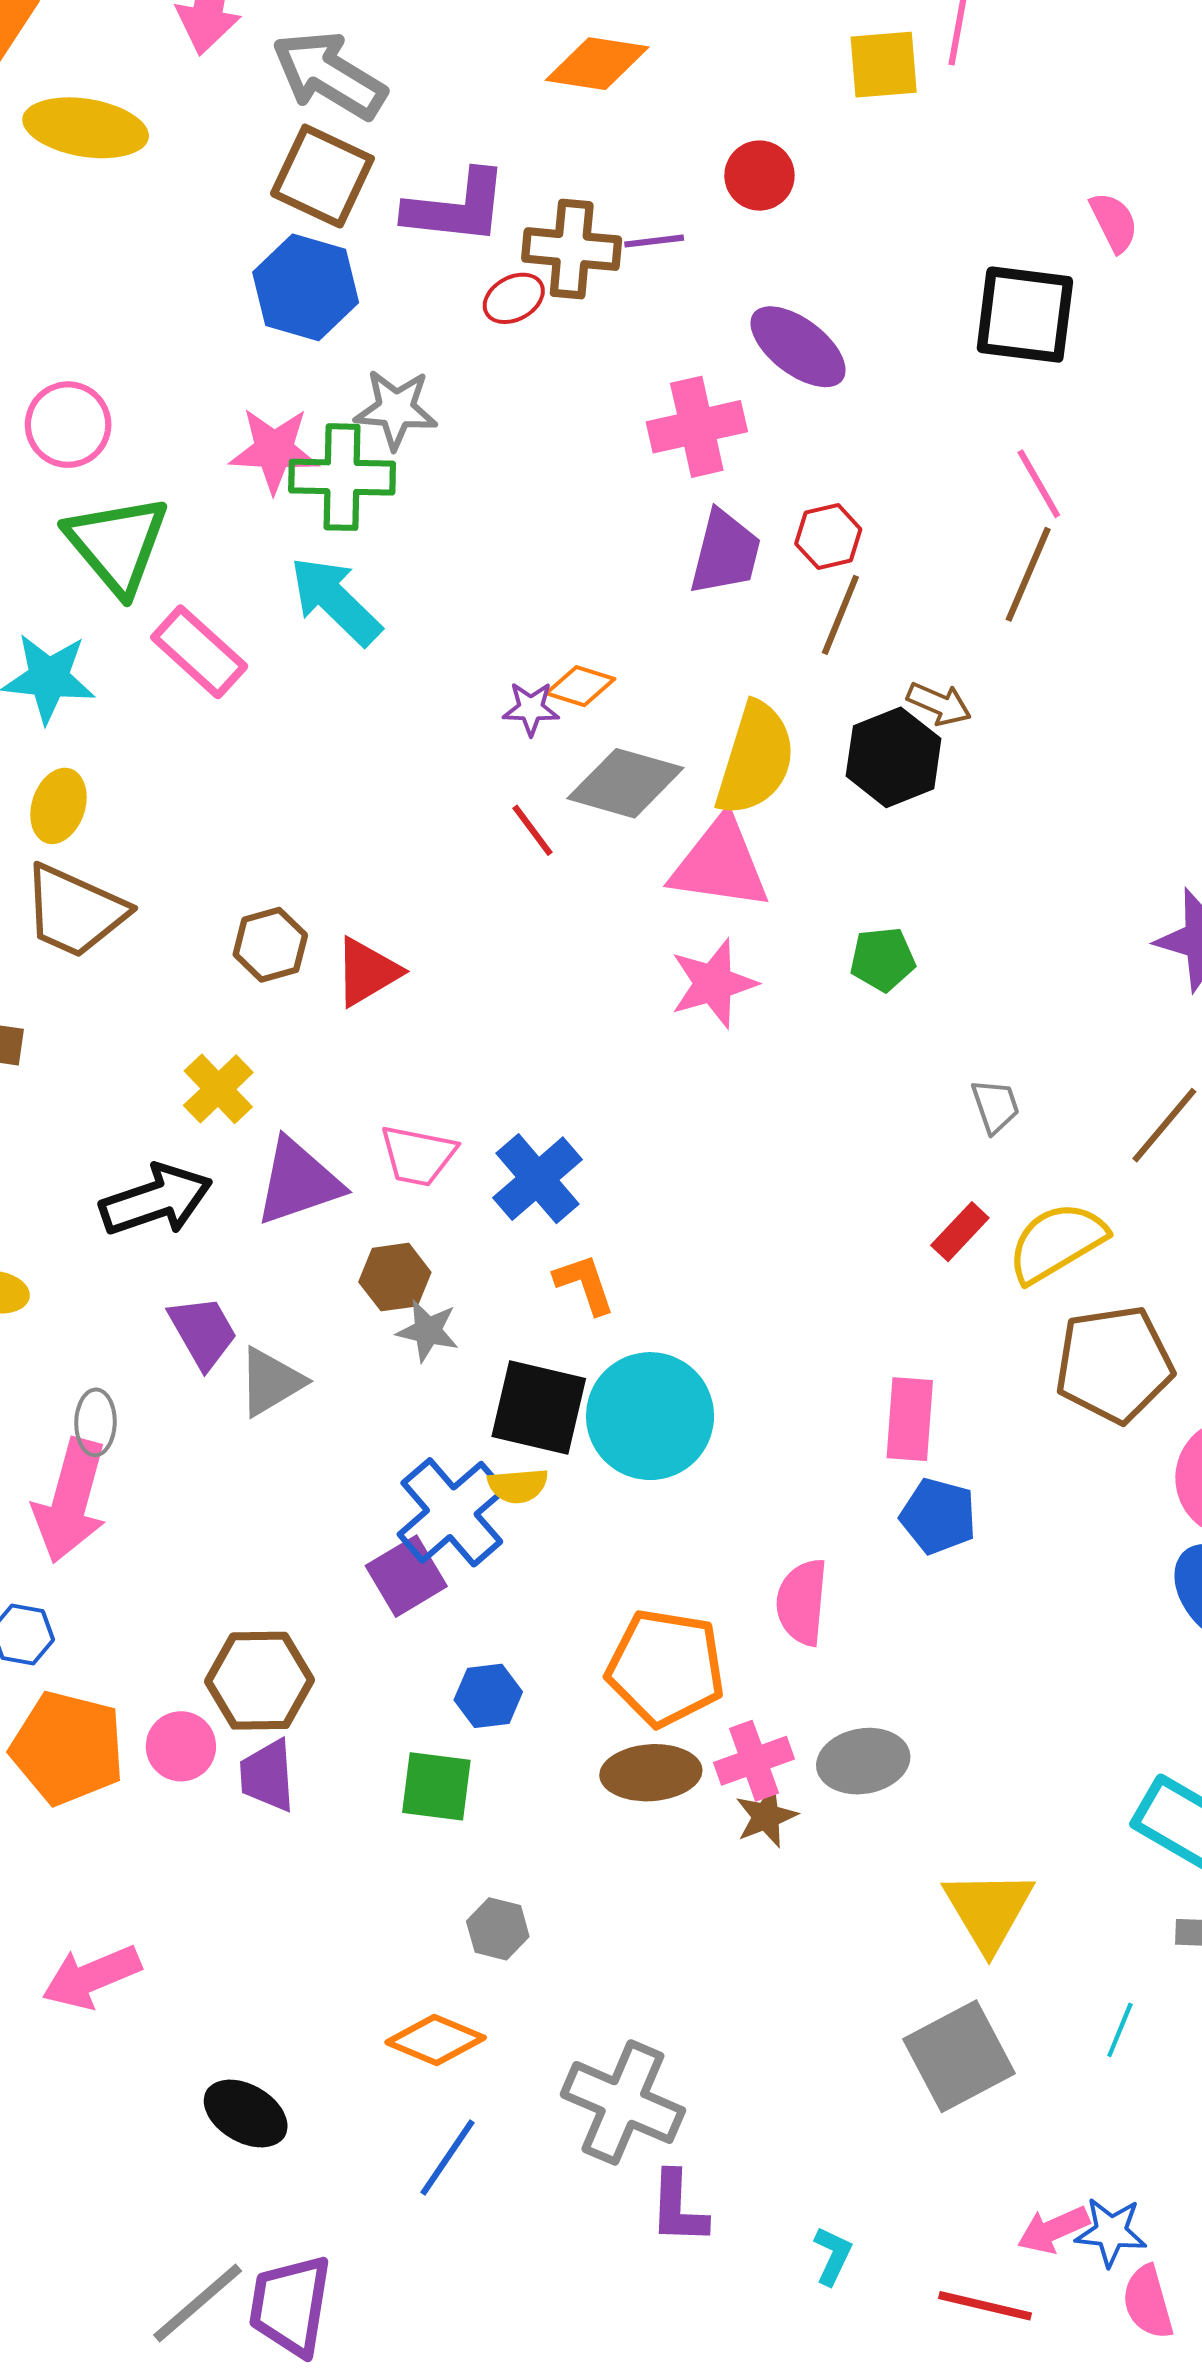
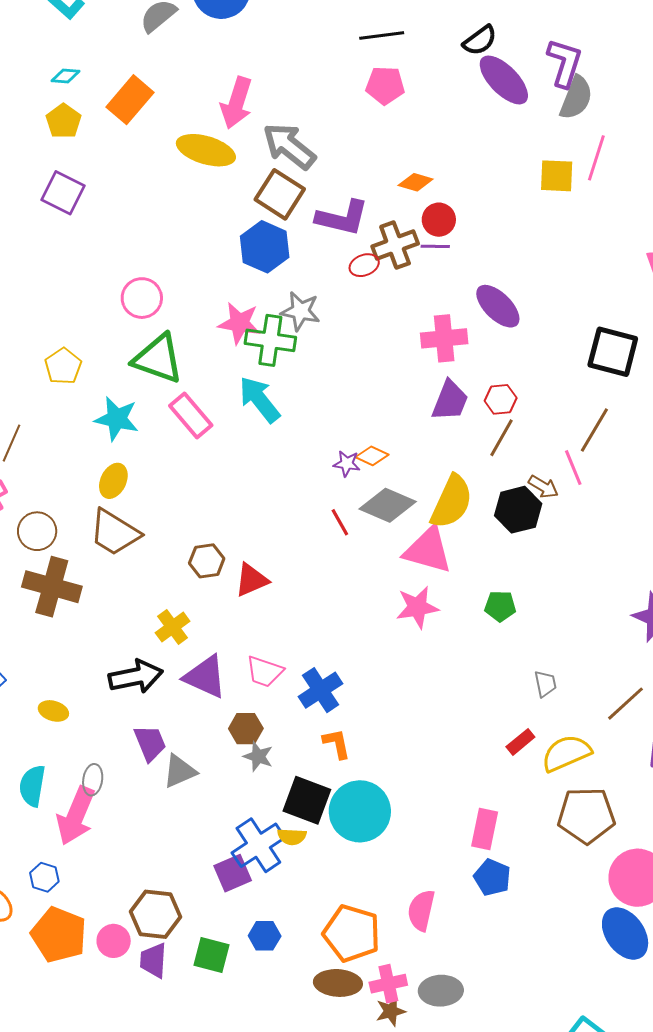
orange diamond: (597, 64) -> (416, 182), moved, size x0.7
yellow ellipse: (86, 128) -> (206, 150), moved
red circle: (759, 176) -> (439, 220), moved
brown cross: (572, 249) -> (395, 245), turned -33
black square: (1025, 315) -> (613, 352), moved
pink line: (1039, 484) -> (573, 468), moved
green triangle: (117, 544) -> (158, 359), turned -38
purple triangle: (298, 1182) -> (205, 677), turned 36
green square: (436, 1786) -> (212, 955), moved

